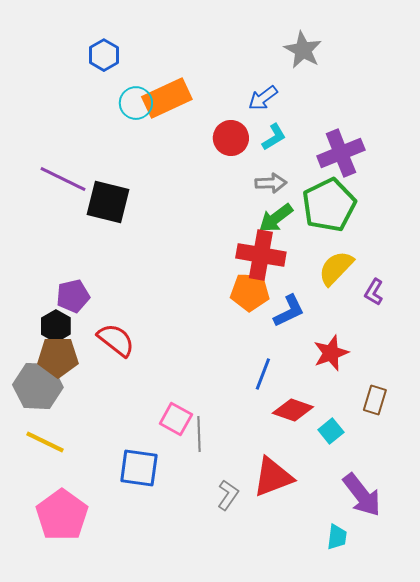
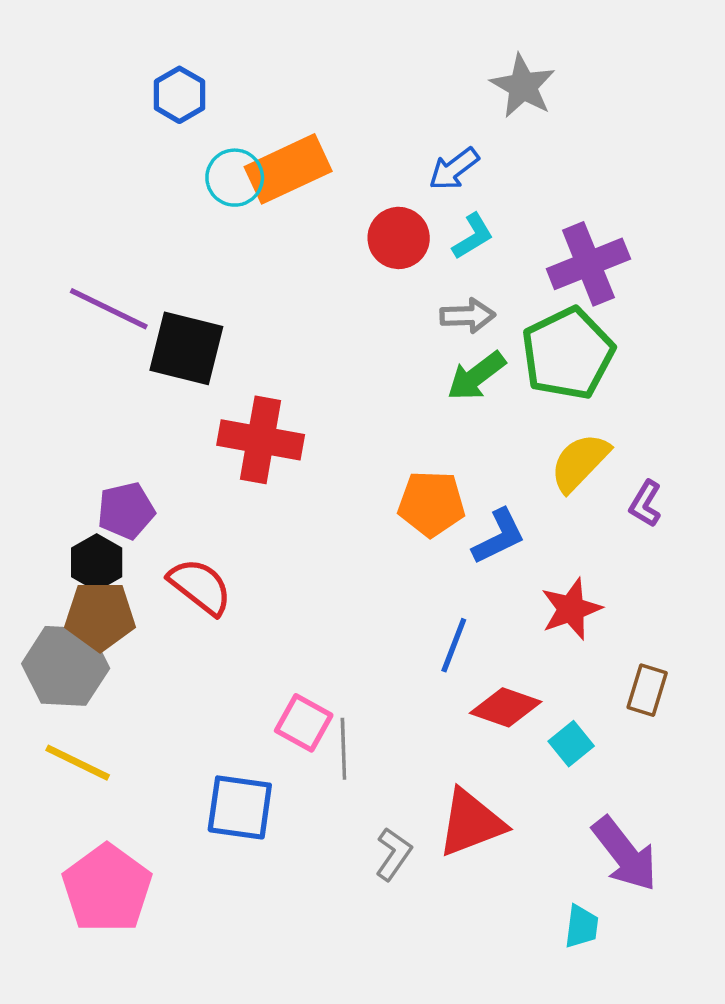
red cross: (261, 255) -> (261, 440), moved

